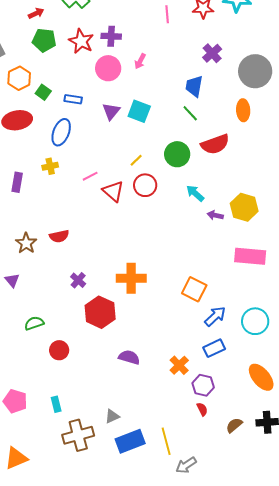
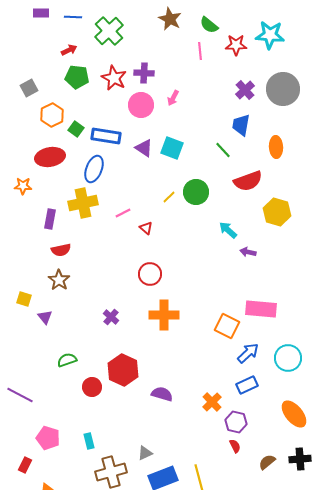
gray circle: (255, 71) -> (283, 89), moved
blue trapezoid: (194, 86) -> (241, 125), moved
blue rectangle: (73, 99) -> (106, 136), size x1.6
purple triangle: (111, 111) -> (144, 148), turned -36
green circle: (177, 154) -> (196, 192), moved
yellow cross: (50, 166) -> (83, 203), size x1.8
red circle: (145, 185) -> (150, 274), moved
red triangle: (113, 191) -> (146, 228), size x0.6
yellow hexagon: (244, 207) -> (277, 212), moved
red semicircle: (59, 236) -> (61, 250), moved
pink rectangle: (250, 256) -> (261, 309), moved
red hexagon: (100, 312) -> (123, 370), moved

